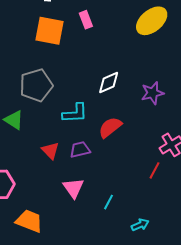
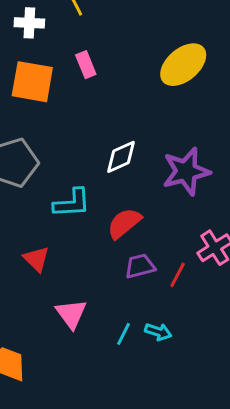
purple star: (153, 93) -> (186, 171), size x1.4
purple trapezoid: (80, 150) -> (140, 266), moved
red line: (154, 170) -> (178, 275), moved
cyan arrow: (140, 225) -> (158, 332), moved, turned 42

